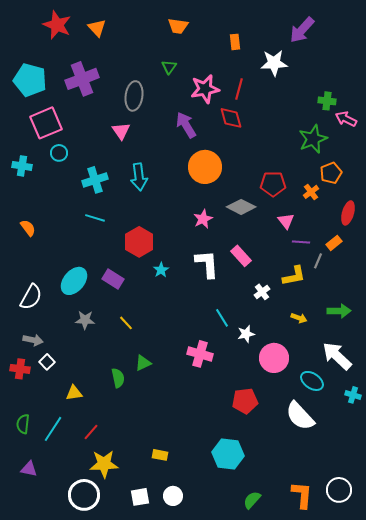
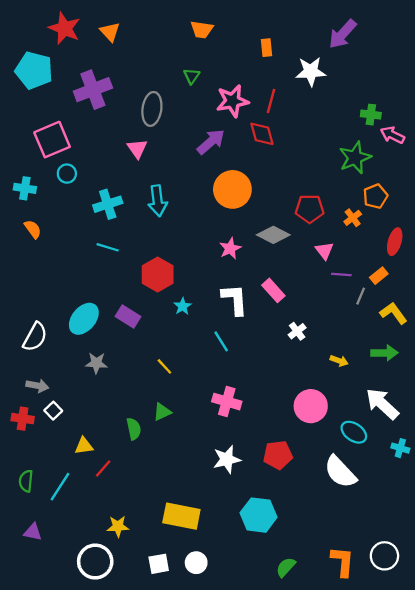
cyan pentagon: (30, 80) -> (34, 70), moved
purple arrow: (186, 125) -> (211, 142), turned 80
orange semicircle: (28, 228) -> (33, 229), moved
yellow L-shape: (294, 276) -> (394, 313), moved, turned -115
cyan line: (222, 318) -> (221, 341), moved
yellow line: (126, 323) -> (164, 366), moved
white star: (246, 334) -> (227, 459), moved, size x1.4
red line: (91, 432) -> (103, 469), moved
yellow rectangle: (160, 455) -> (181, 516), size x2.0
yellow star: (104, 464) -> (118, 526), size x0.7

